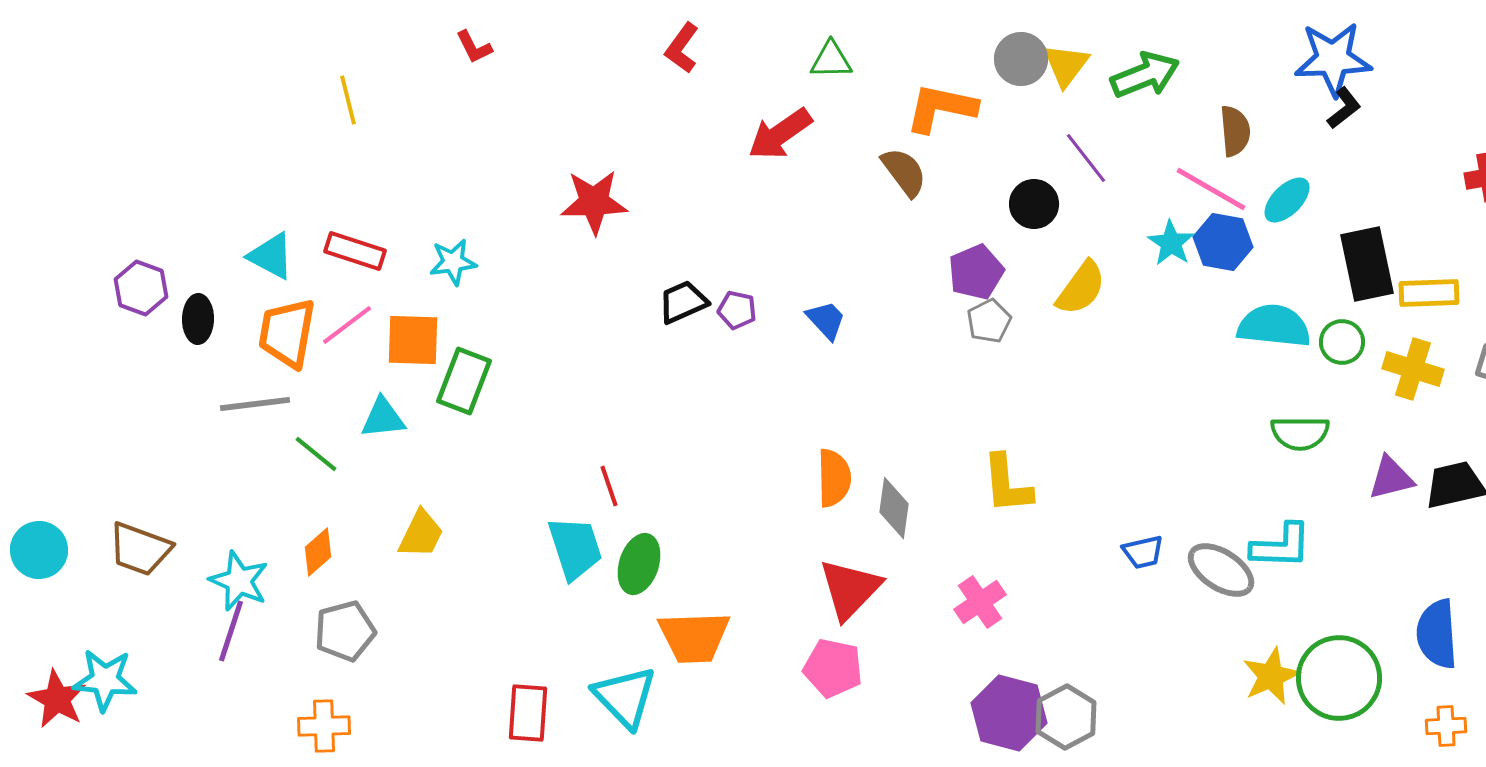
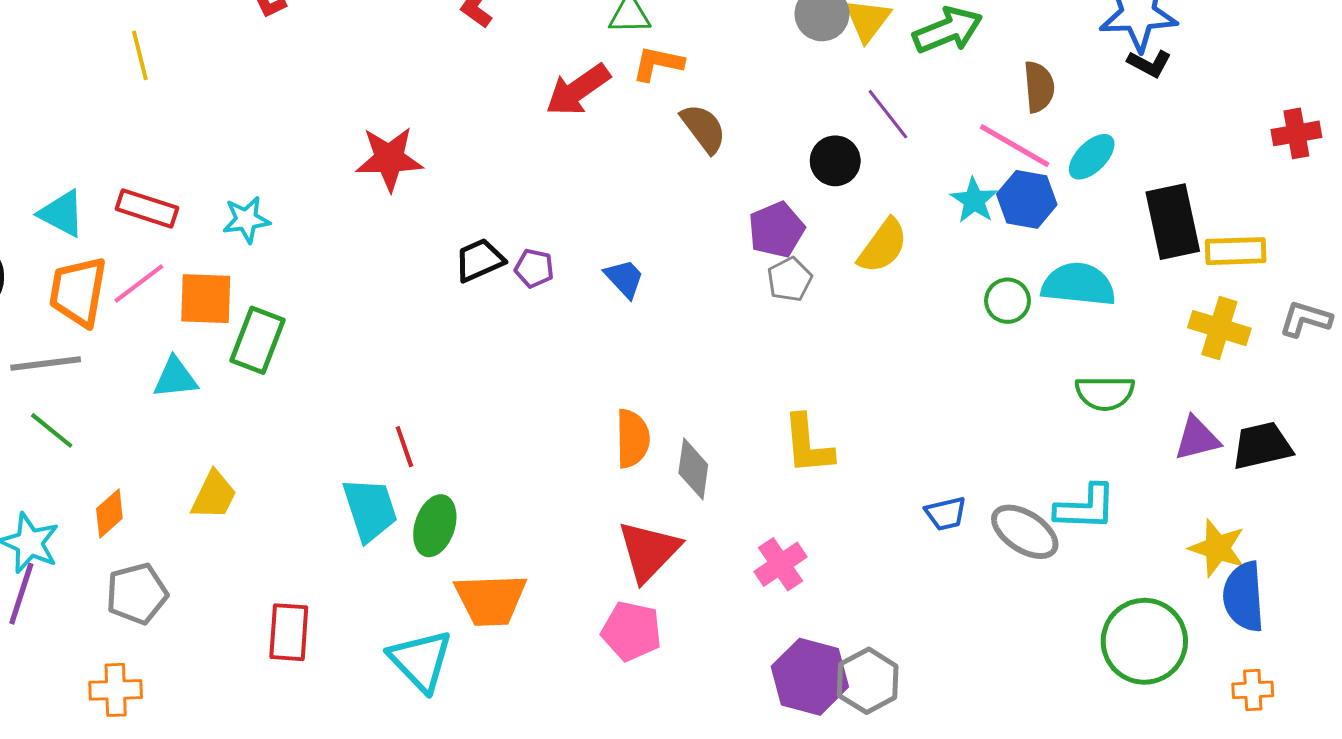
orange L-shape: (941, 108) -> (658, 64), moved, size x0.7
black L-shape: (1344, 108) -> (1149, 64), turned 66
green circle: (1342, 342) -> (1008, 301), moved
green line: (316, 454) -> (52, 430), moved
yellow star: (1271, 676) -> (1217, 548), moved, turned -30
red rectangle: (528, 713) -> (289, 632), moved

